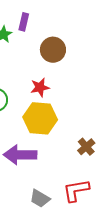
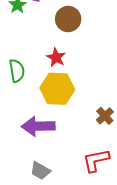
red star: (40, 87) -> (56, 57), turned -30
gray trapezoid: (40, 198) -> (40, 171), moved

